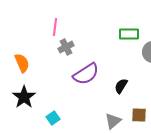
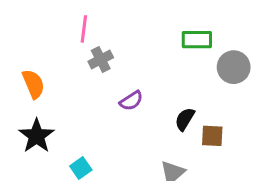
purple semicircle: (86, 74) -> (131, 101), size x0.6
brown square: (139, 115) -> (212, 136), moved

